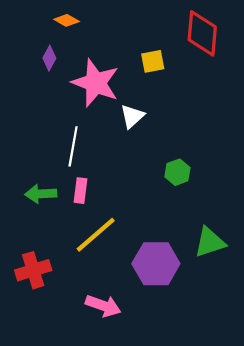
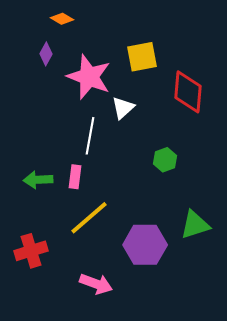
red diamond: (202, 33) -> (188, 92), moved
yellow square: (153, 61) -> (142, 57), size x1.4
white line: (73, 146) -> (90, 136), moved

